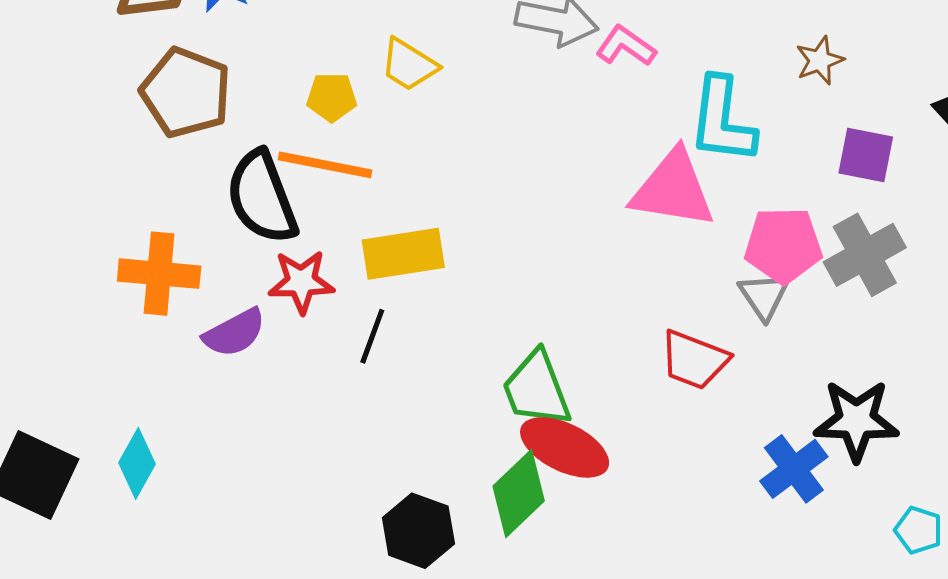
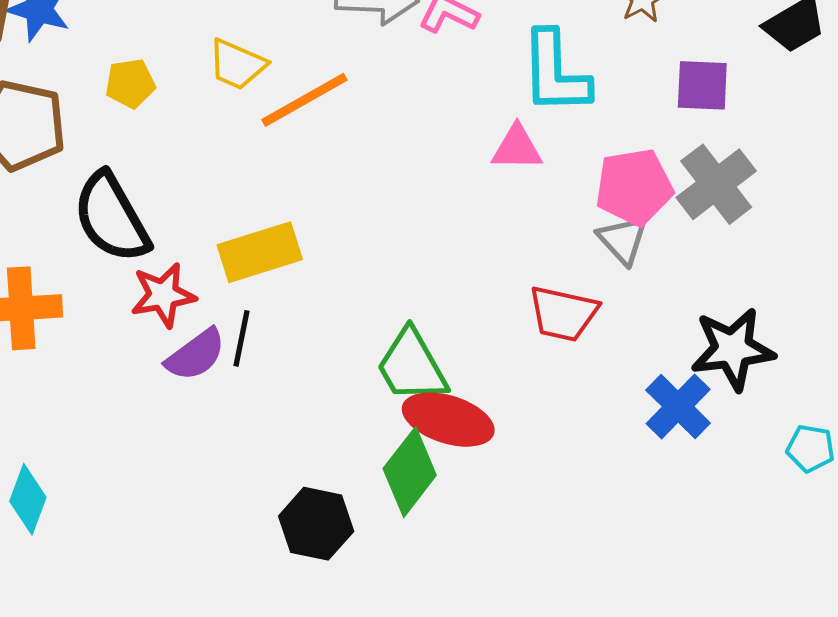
yellow pentagon: (332, 97) -> (130, 83), moved
orange line: (325, 165) -> (304, 100), moved, turned -32
pink triangle: (673, 189) -> (517, 148), size x0.6
purple semicircle: (234, 333) -> (196, 355), moved

